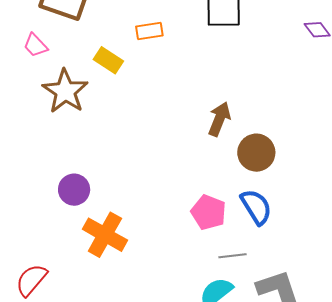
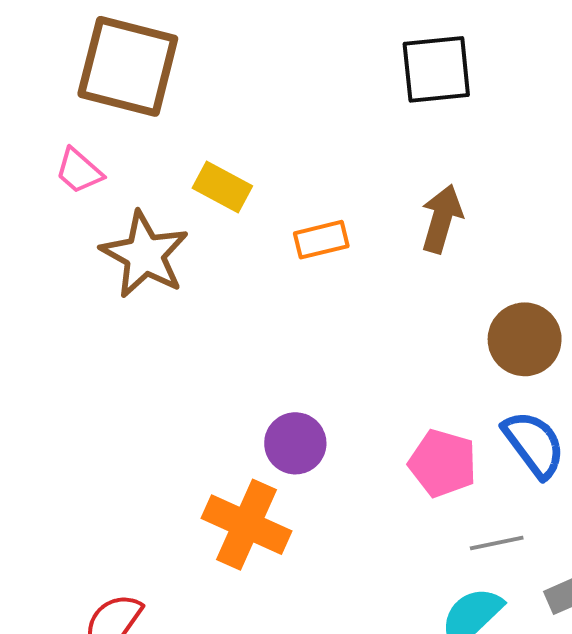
orange rectangle: (149, 31) -> (321, 240), moved
brown arrow: (219, 119) -> (442, 219), moved
purple circle: (74, 190) -> (295, 443), moved

